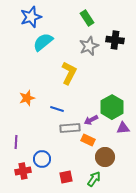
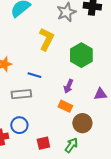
green hexagon: (112, 107) -> (81, 55), moved
purple arrow: (91, 120) -> (68, 86), turned -40
gray rectangle: (70, 128) -> (21, 94), moved

